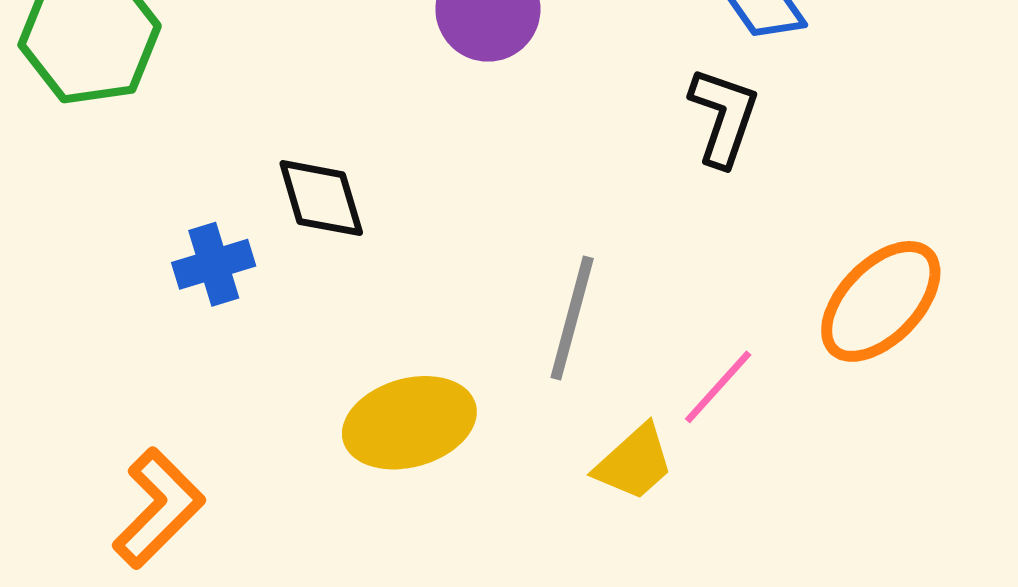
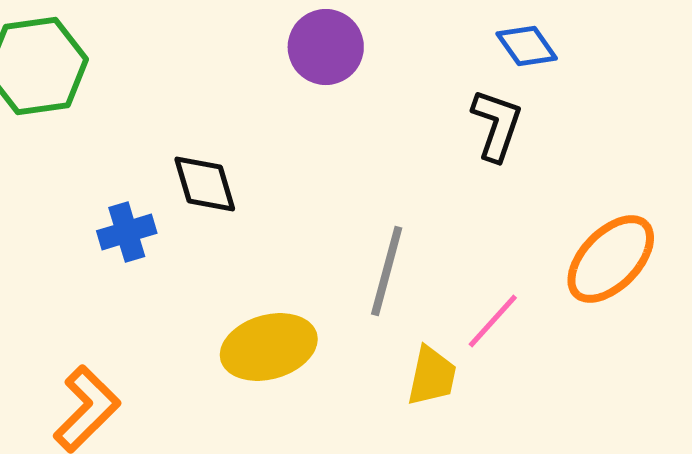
yellow trapezoid: (634, 463) -> (432, 376), turned -36

